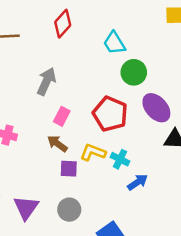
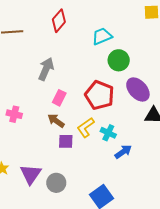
cyan trapezoid: (114, 43) -> (102, 36), turned 100
yellow L-shape: (93, 152) -> (86, 127), turned -55
gray circle: (69, 210) -> (56, 183), moved

